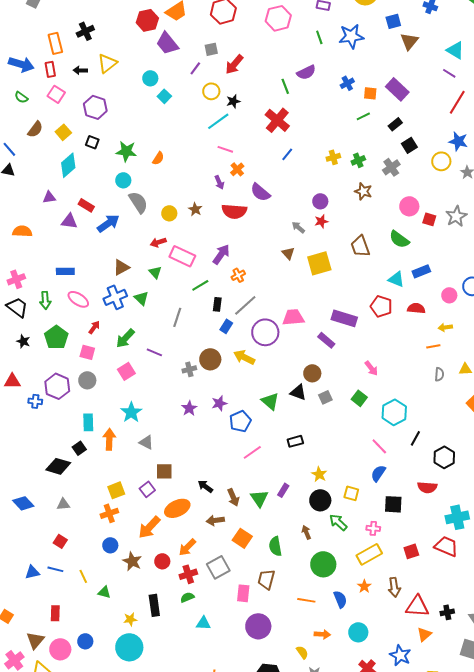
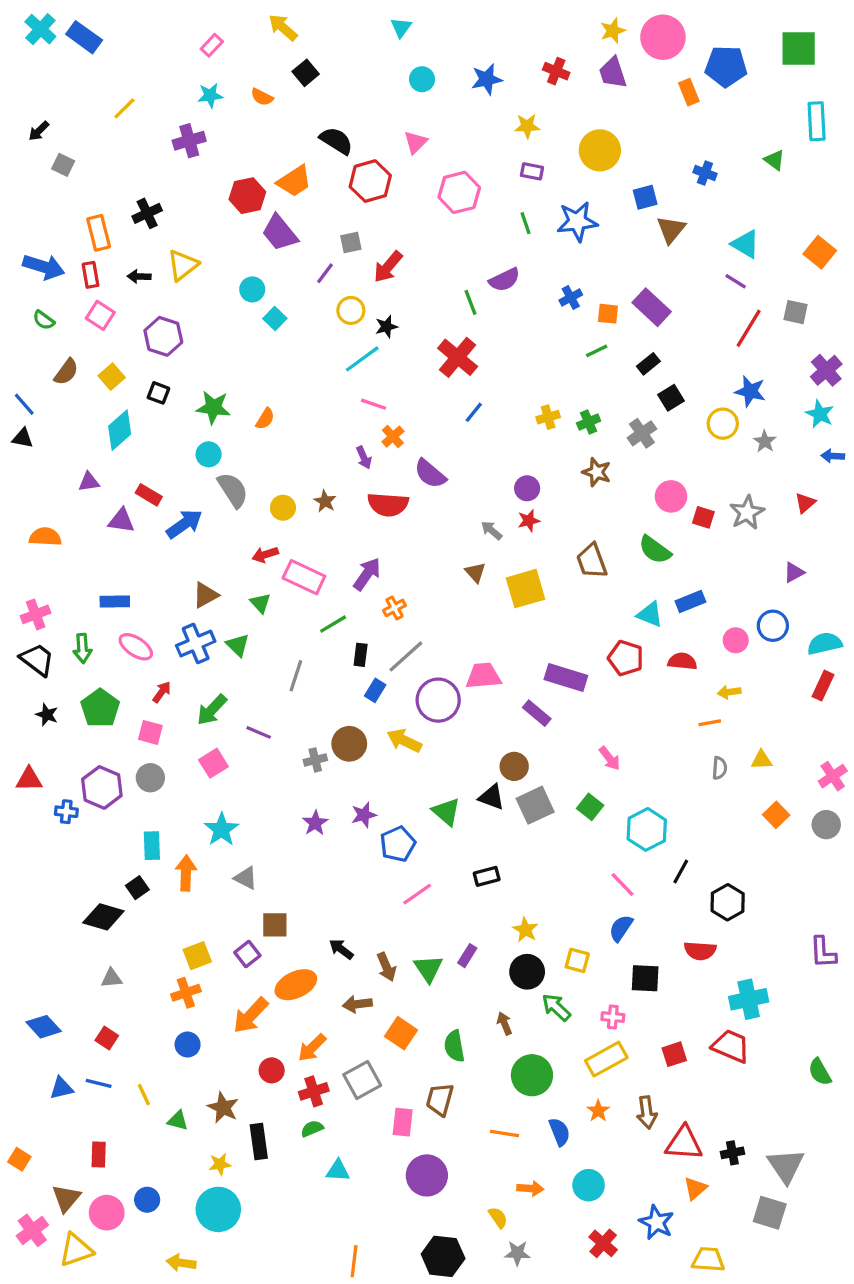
gray square: (325, 397) -> (535, 805), size x1.6
blue diamond: (23, 503) -> (44, 1027), moved
brown star: (132, 561) -> (223, 1108), moved

